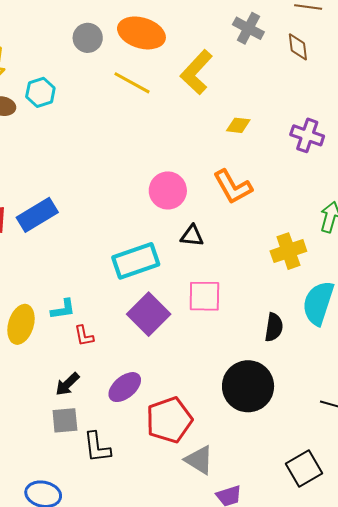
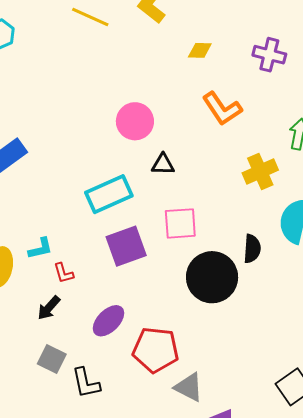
orange L-shape: (233, 187) -> (222, 109), moved
purple square: (149, 314) -> (126, 246), turned 30
black arrow: (67, 384) -> (49, 308), moved
black circle: (248, 386) -> (212, 277), moved
gray square: (65, 420) -> (52, 359), turned 36
red pentagon: (169, 420) -> (156, 350), turned 30

